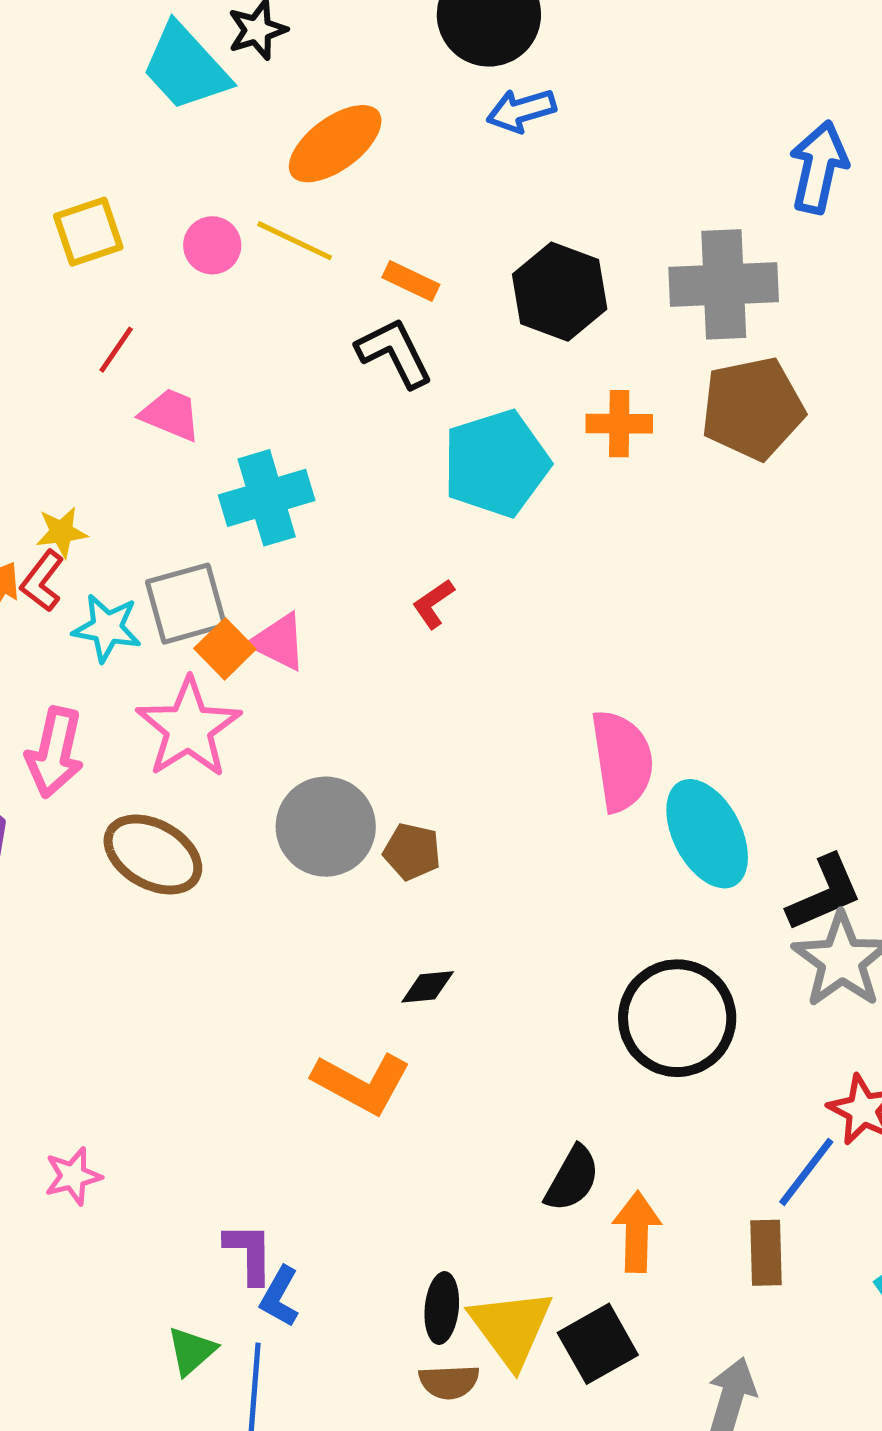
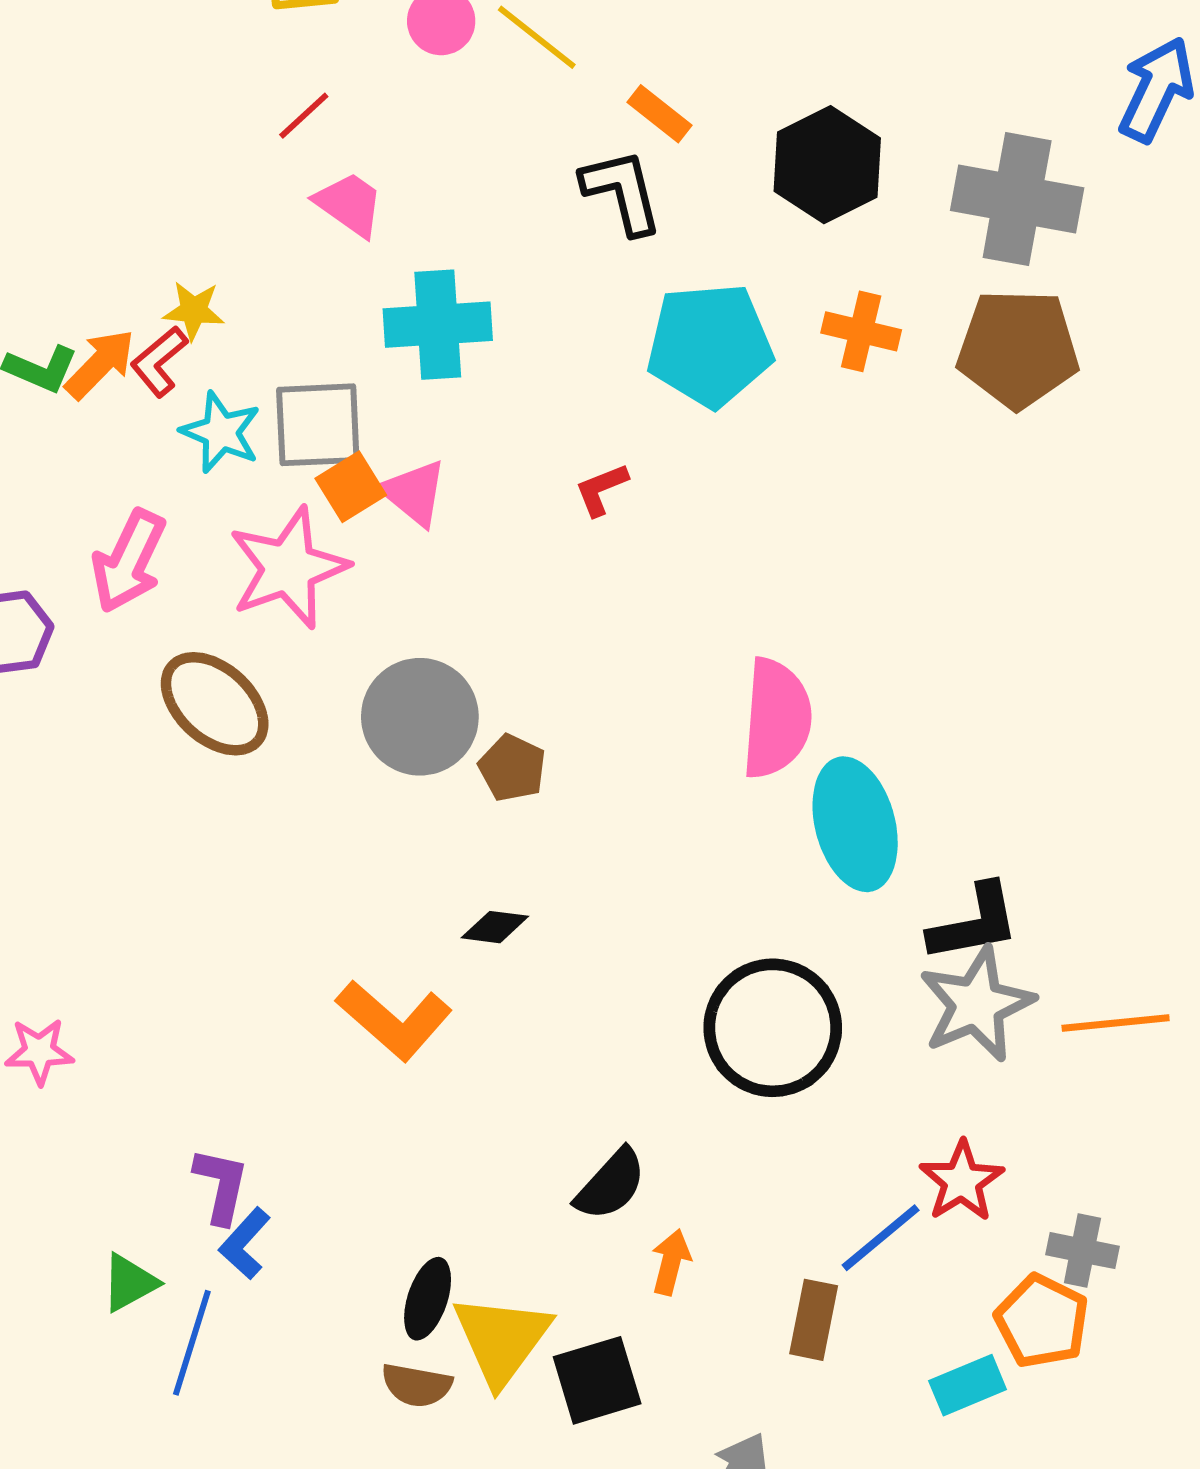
orange arrow: (637, 1232) -> (671, 1262), size x0.7

